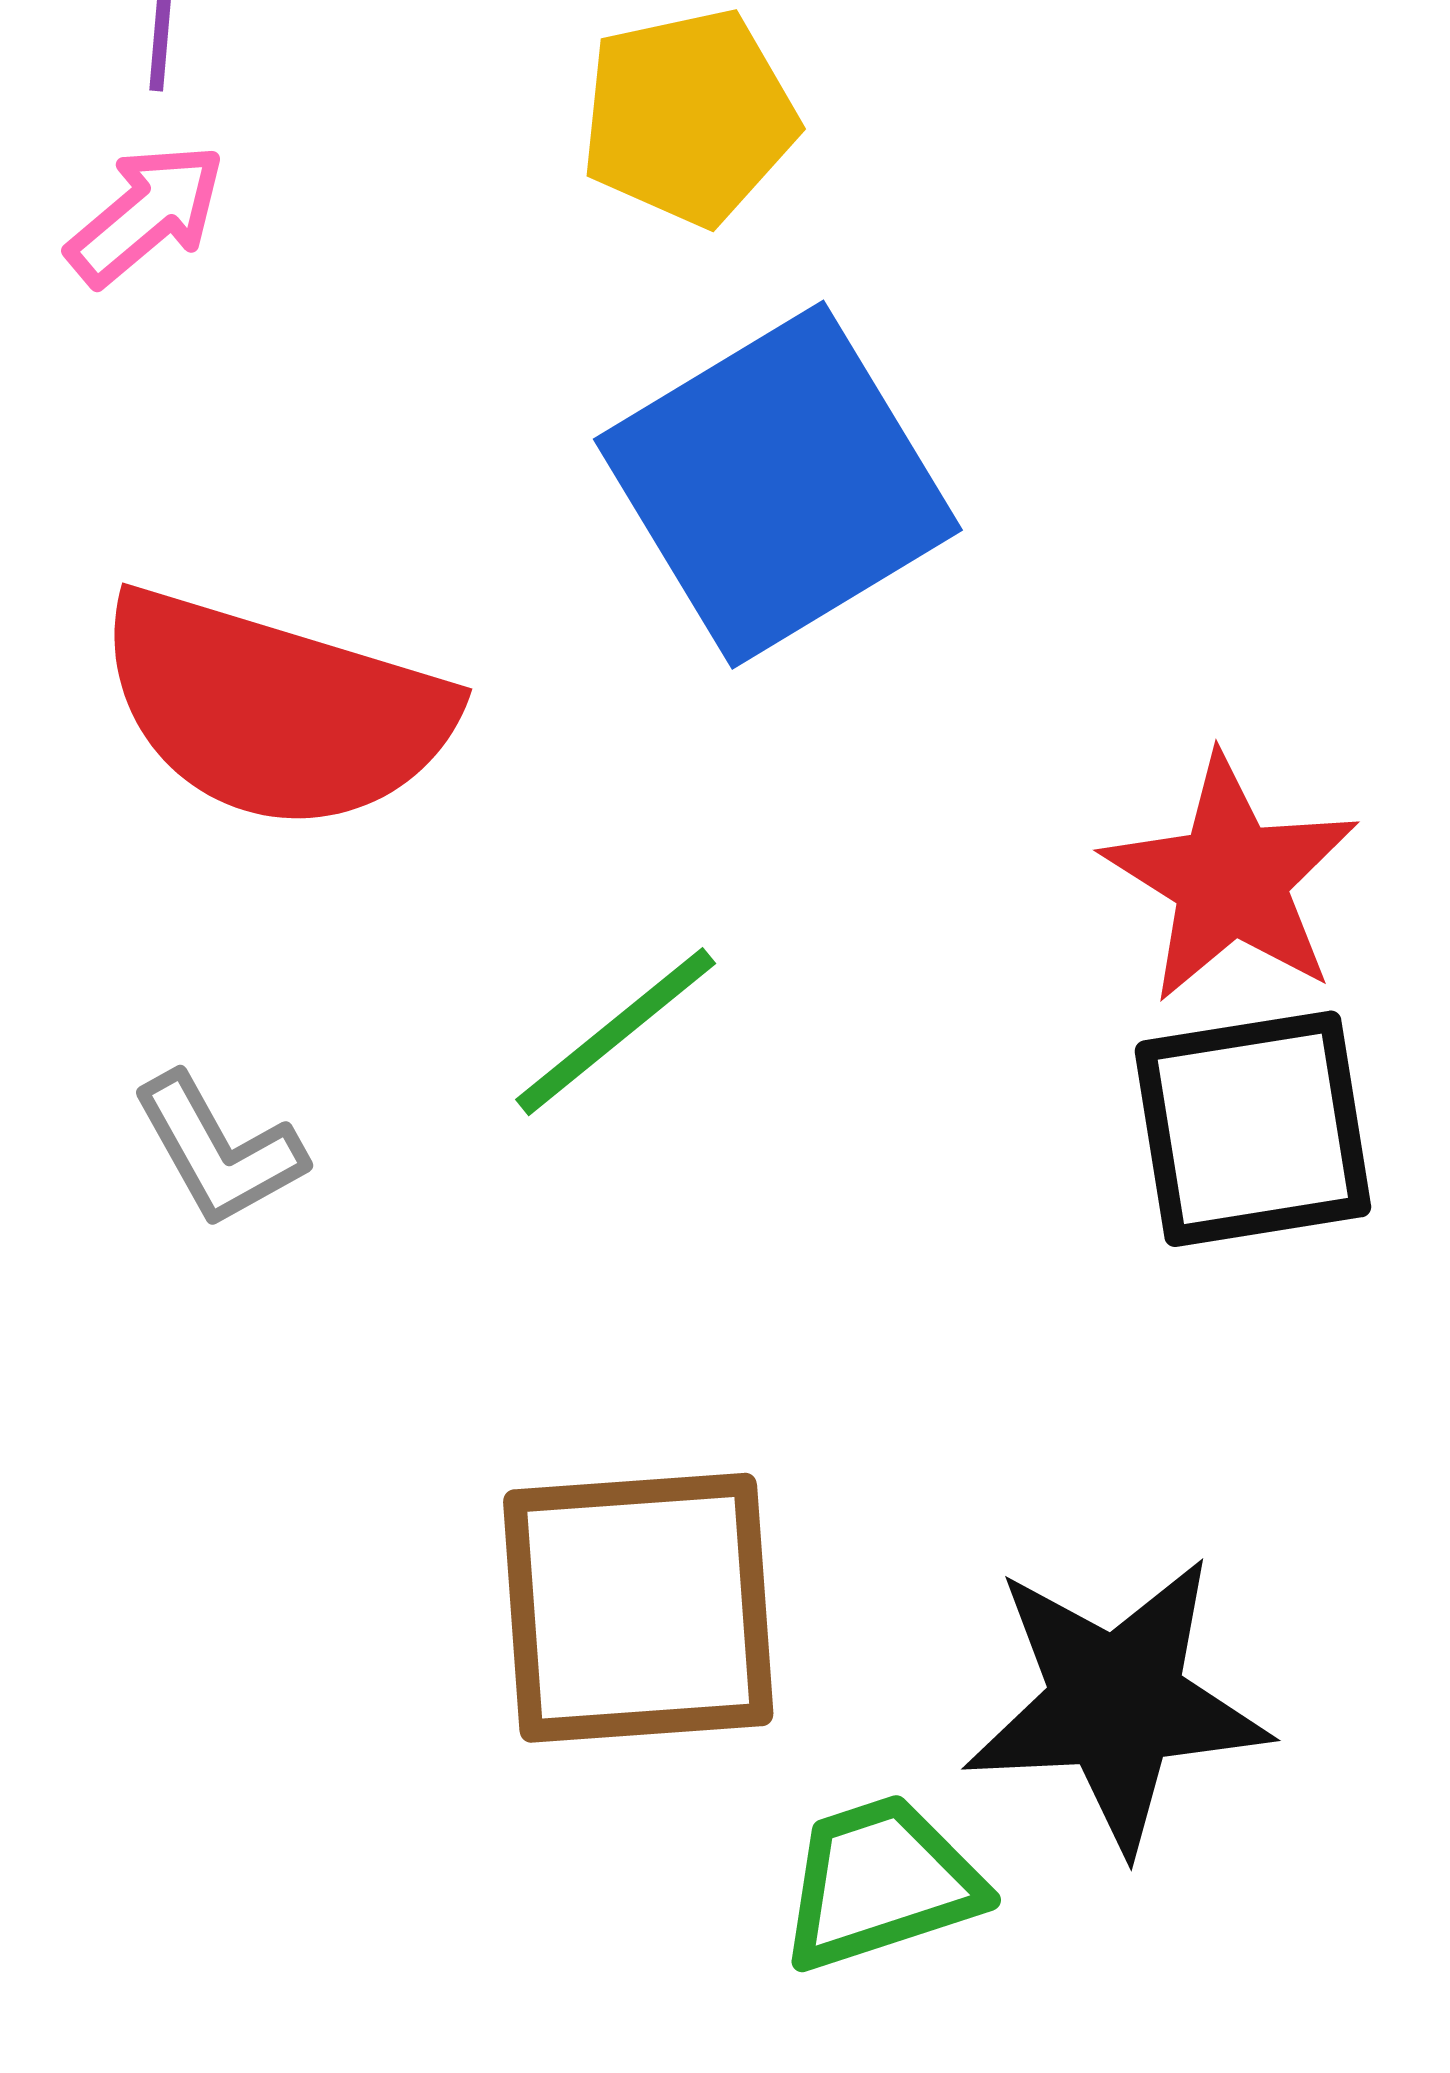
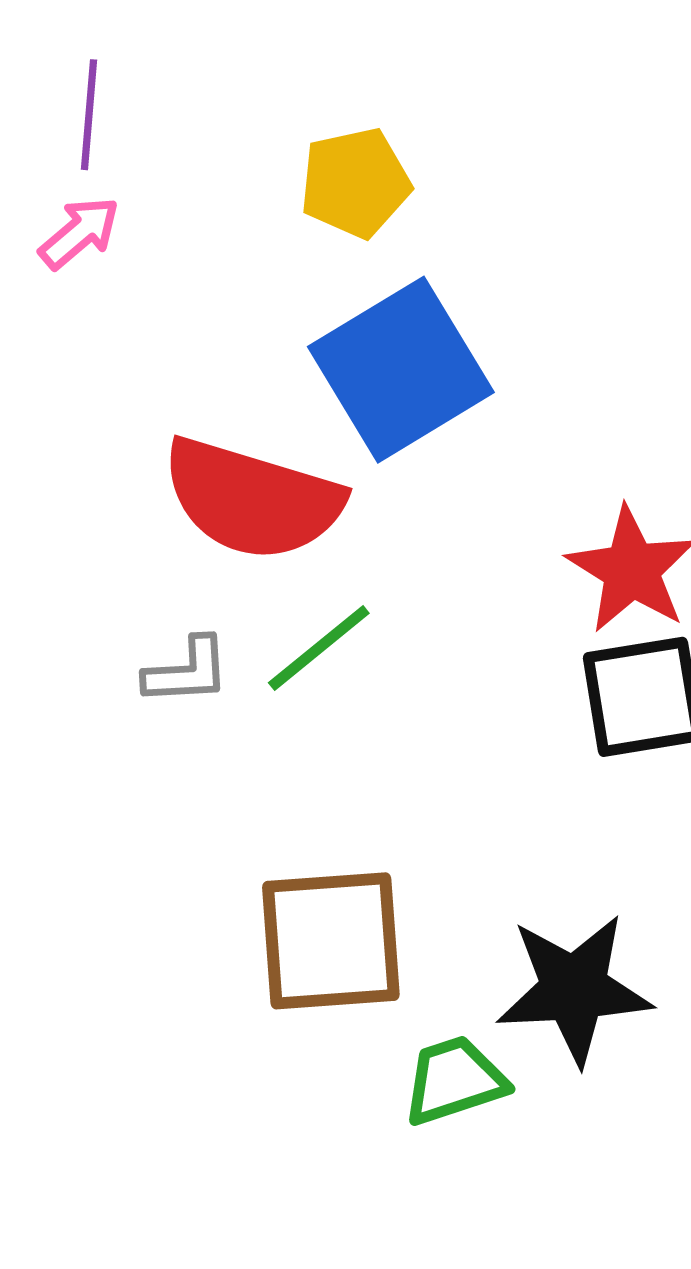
red semicircle: (275, 710) -> (252, 499), moved
gray L-shape: (219, 1150) -> (187, 671), moved, turned -64

